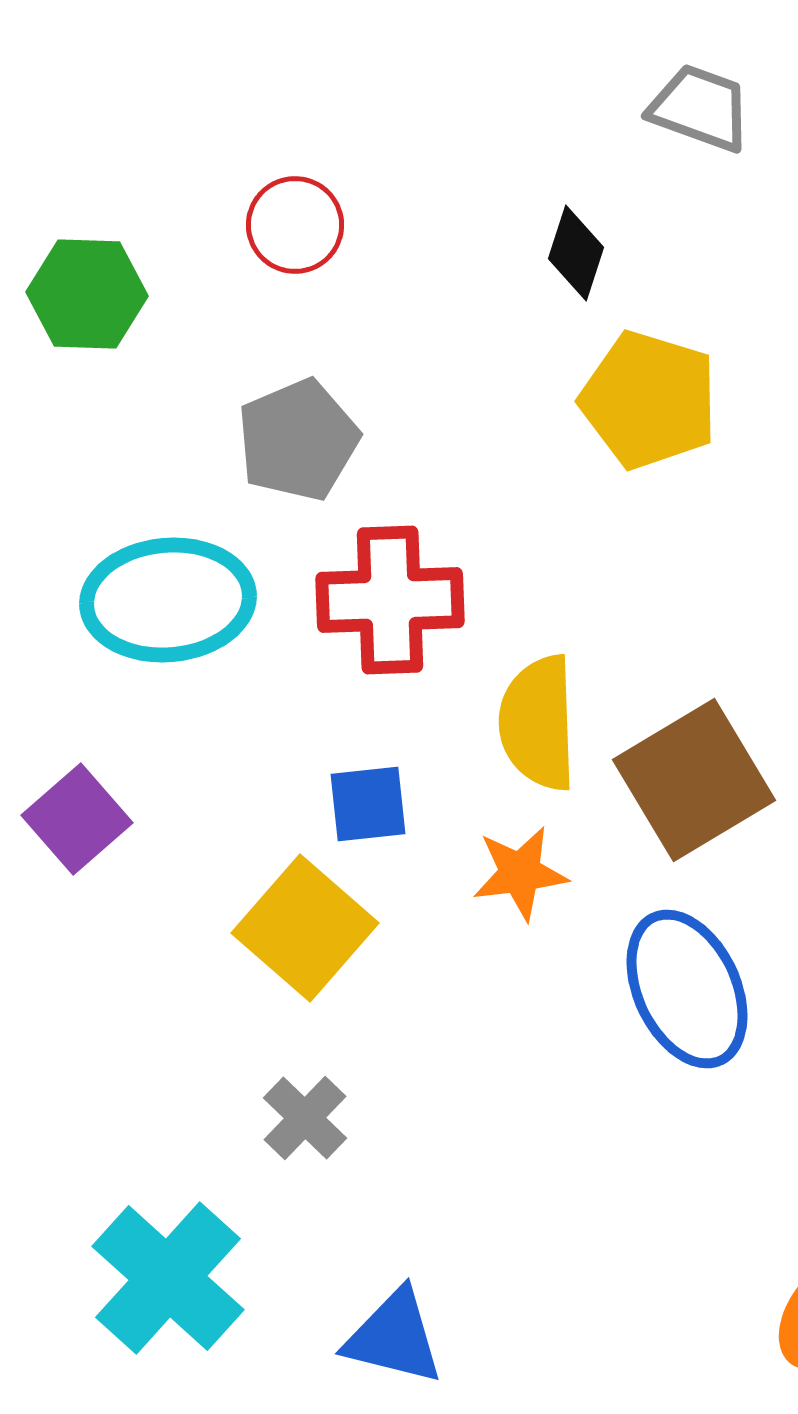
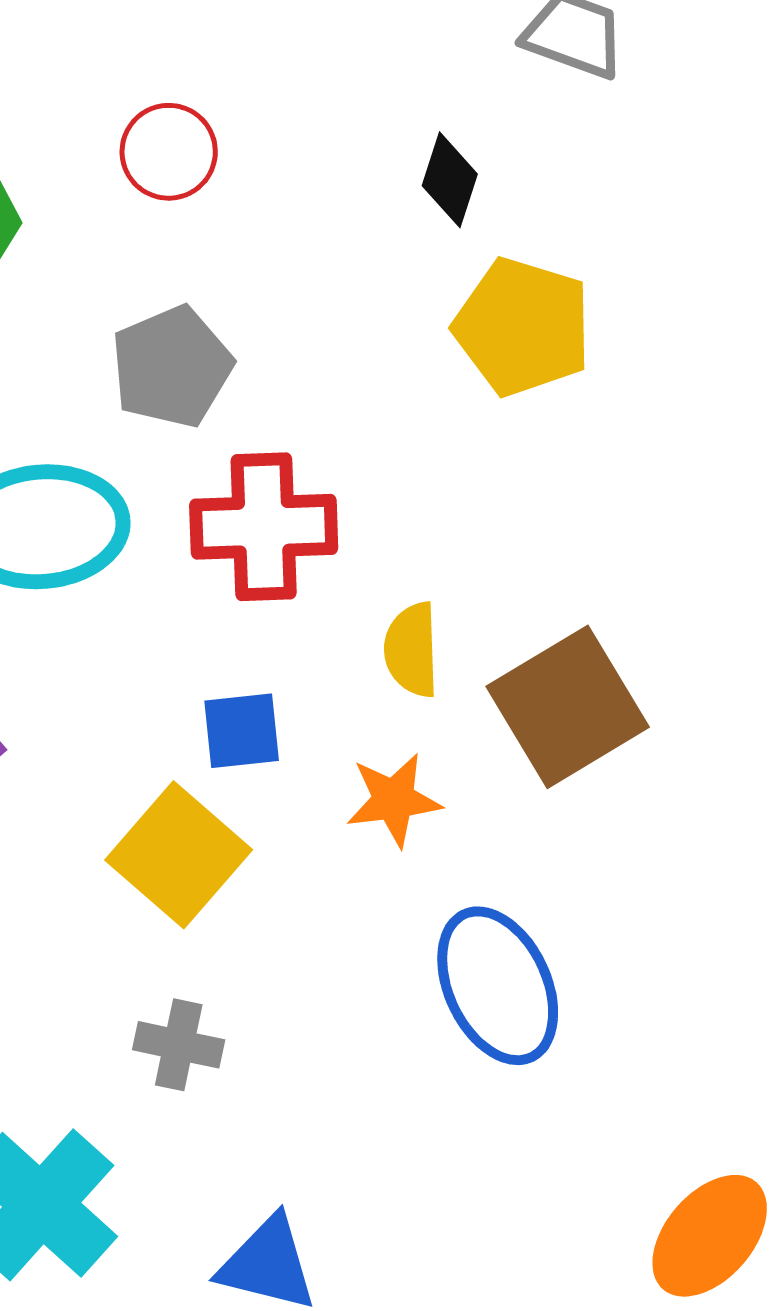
yellow semicircle: (538, 723) -> (412, 650), size x0.7
blue ellipse: (687, 989) -> (498, 986), moved
gray cross: (305, 1118) -> (179, 1045), turned -32

